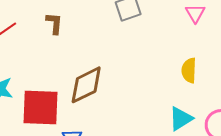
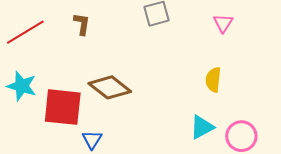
brown diamond: (86, 85) -> (110, 87), turned 60

